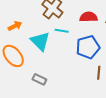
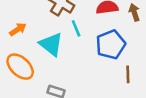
cyan line: (62, 31) -> (76, 28), turned 64

